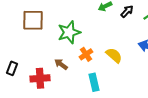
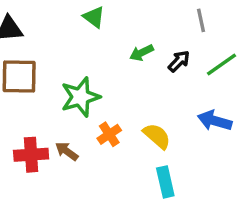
red cross: (40, 78) -> (31, 155), moved
cyan rectangle: (94, 82) -> (165, 182), moved

